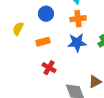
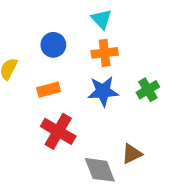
red cross: (49, 68) -> (58, 131), size x1.5

